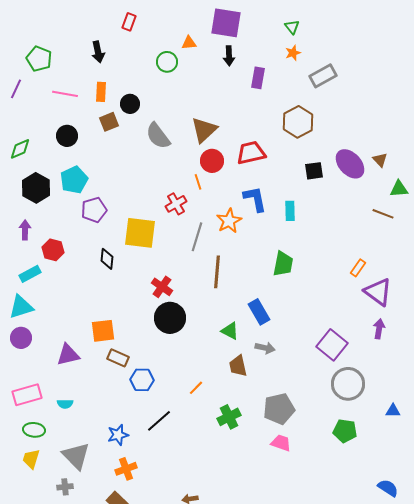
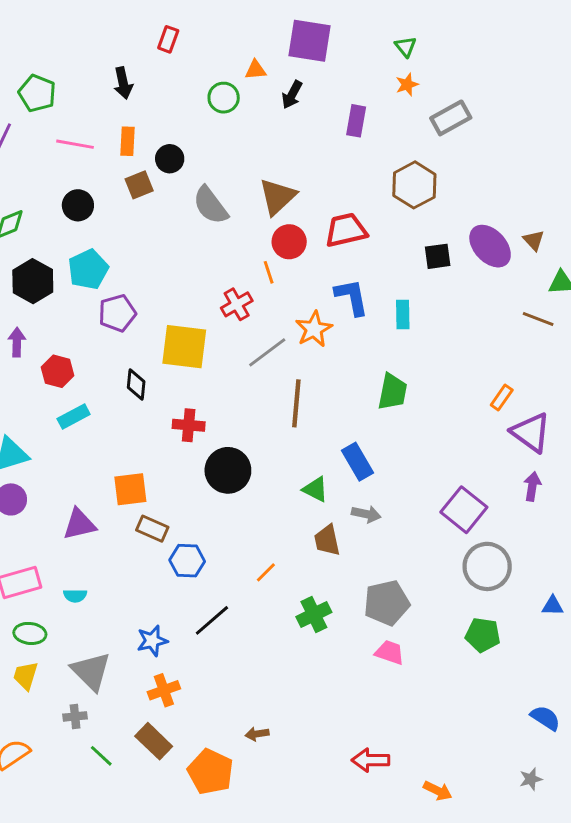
black arrow: (229, 56) -> (292, 95), moved, turned 30
gray line: (197, 237) -> (267, 352), turned 36
cyan rectangle: (30, 274) -> (74, 416), moved
red cross: (162, 287) -> (189, 425), moved, turned -30

